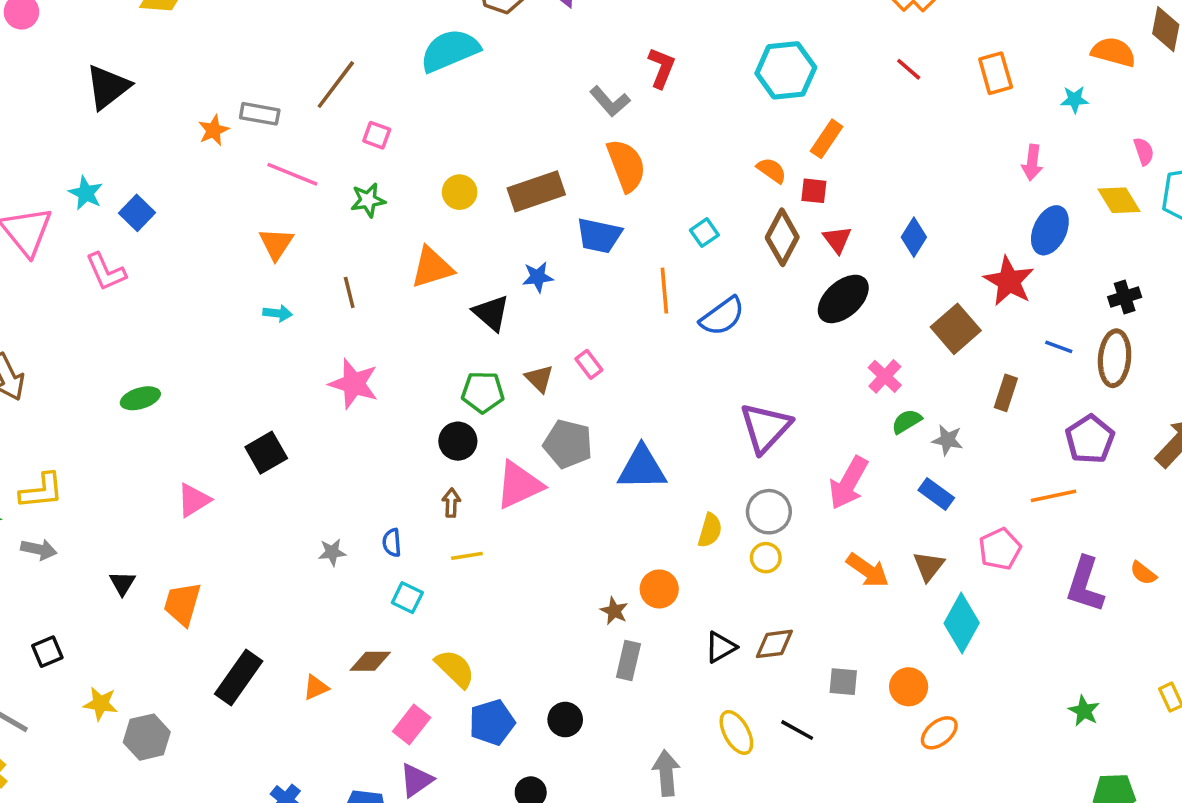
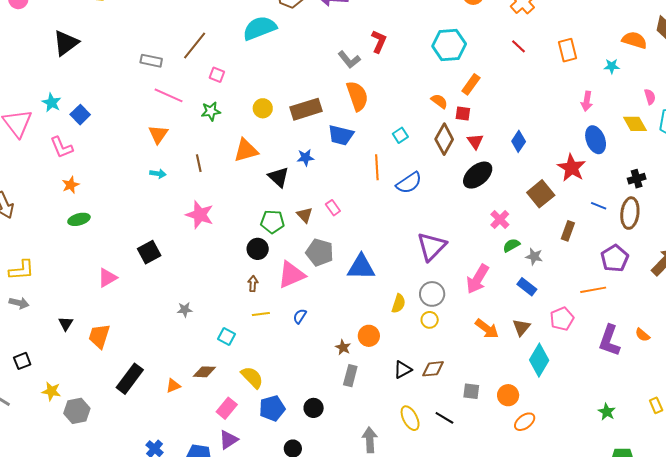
orange star: (213, 130) -> (71, 185), moved
blue ellipse: (1050, 230) -> (596, 140), turned -48
blue semicircle: (392, 543) -> (300, 316), moved, turned 35

